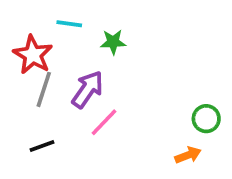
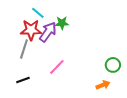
cyan line: (69, 24) -> (38, 13), turned 32
red star: (33, 55) -> (31, 30), moved, turned -30
purple arrow: (88, 89) -> (48, 32), moved

